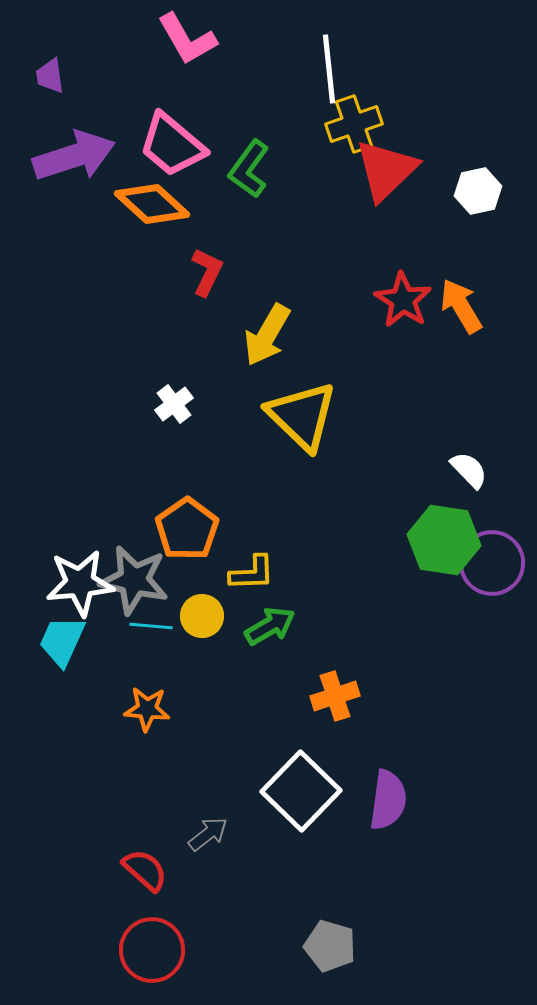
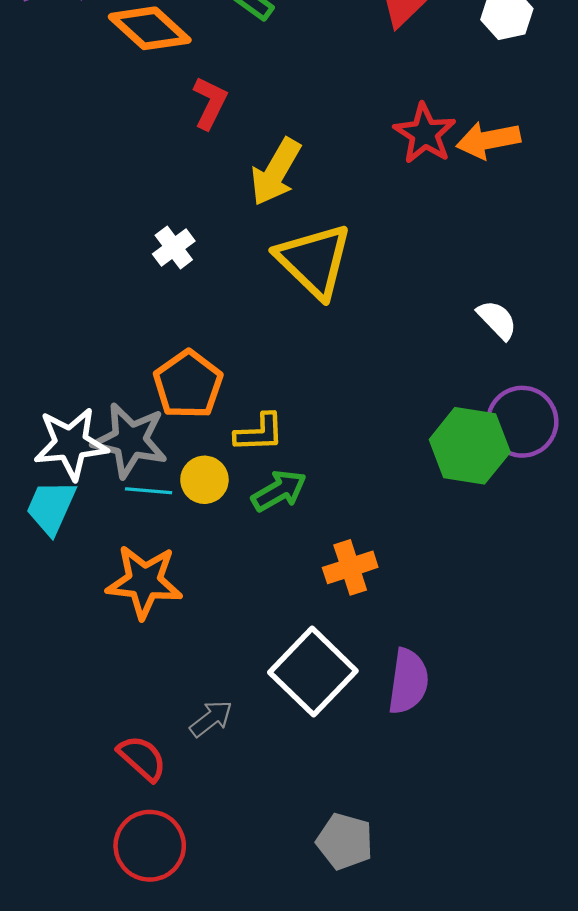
orange arrow: (461, 306) -> (488, 140), turned -70
green hexagon: (444, 540) -> (470, 446), moved
orange star: (147, 709) -> (144, 582), size x1.5

